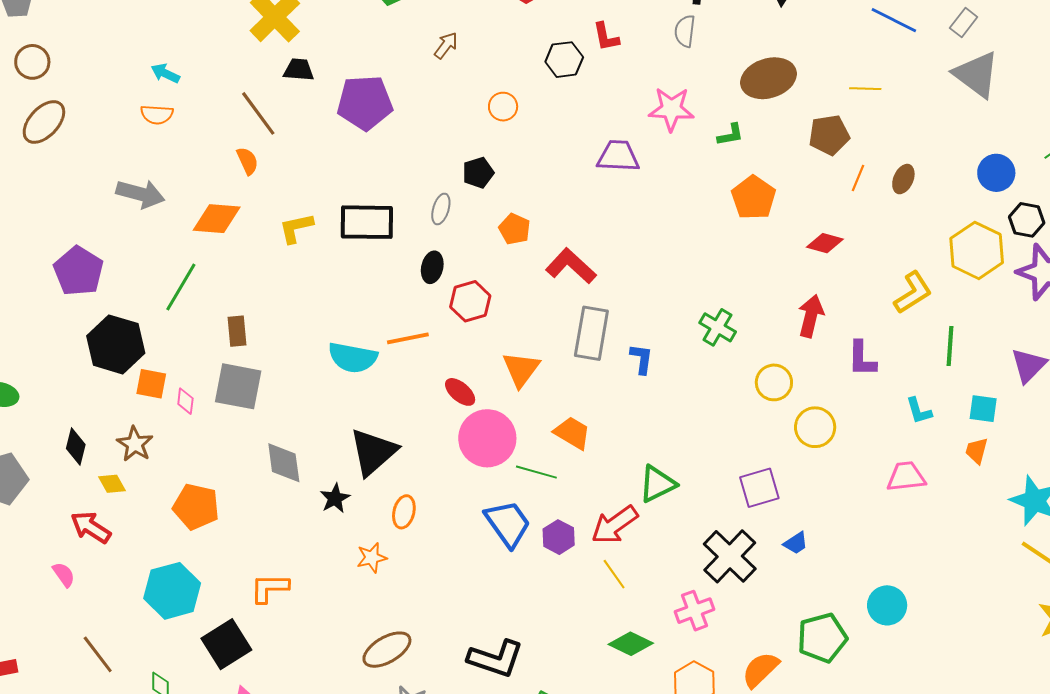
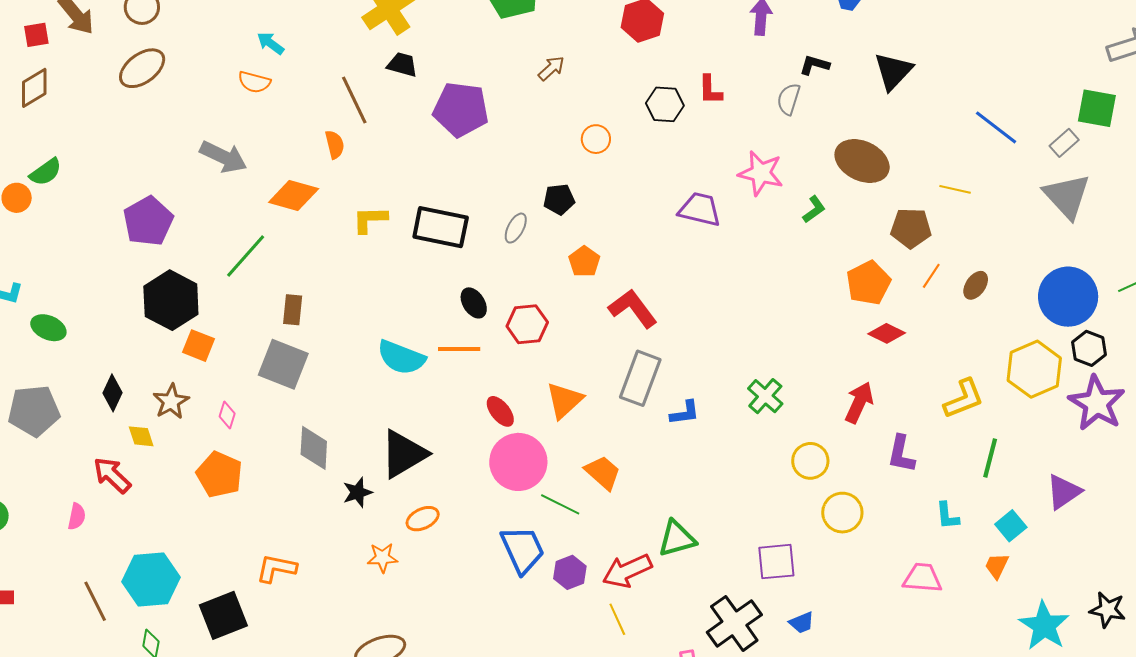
brown ellipse: (769, 78) -> (862, 161), turned 32
green L-shape: (730, 135) -> (814, 209), turned -36
blue circle: (996, 173) -> (1068, 297), size x1.6
orange pentagon: (754, 198) -> (868, 283), moved
black ellipse: (432, 267) -> (474, 303), moved, turned -56
blue L-shape: (642, 359) -> (685, 413), turned 64
pink diamond: (185, 401) -> (227, 415), moved
cyan square: (983, 409) -> (1011, 526), turned 32
orange ellipse: (404, 512) -> (423, 519), turned 40
pink semicircle: (64, 575) -> (77, 516), turned 36
cyan hexagon: (172, 591) -> (151, 580), moved

